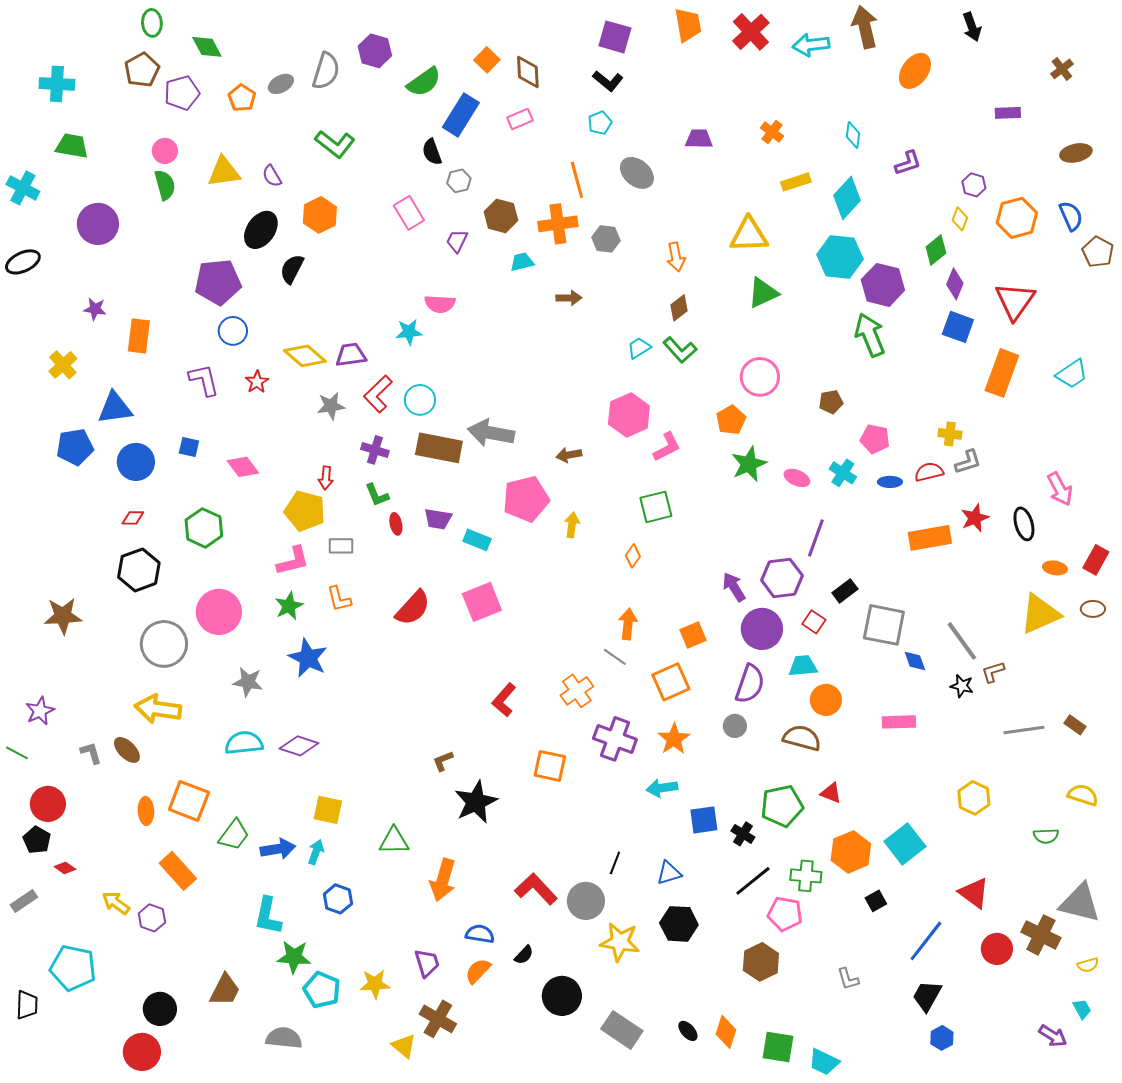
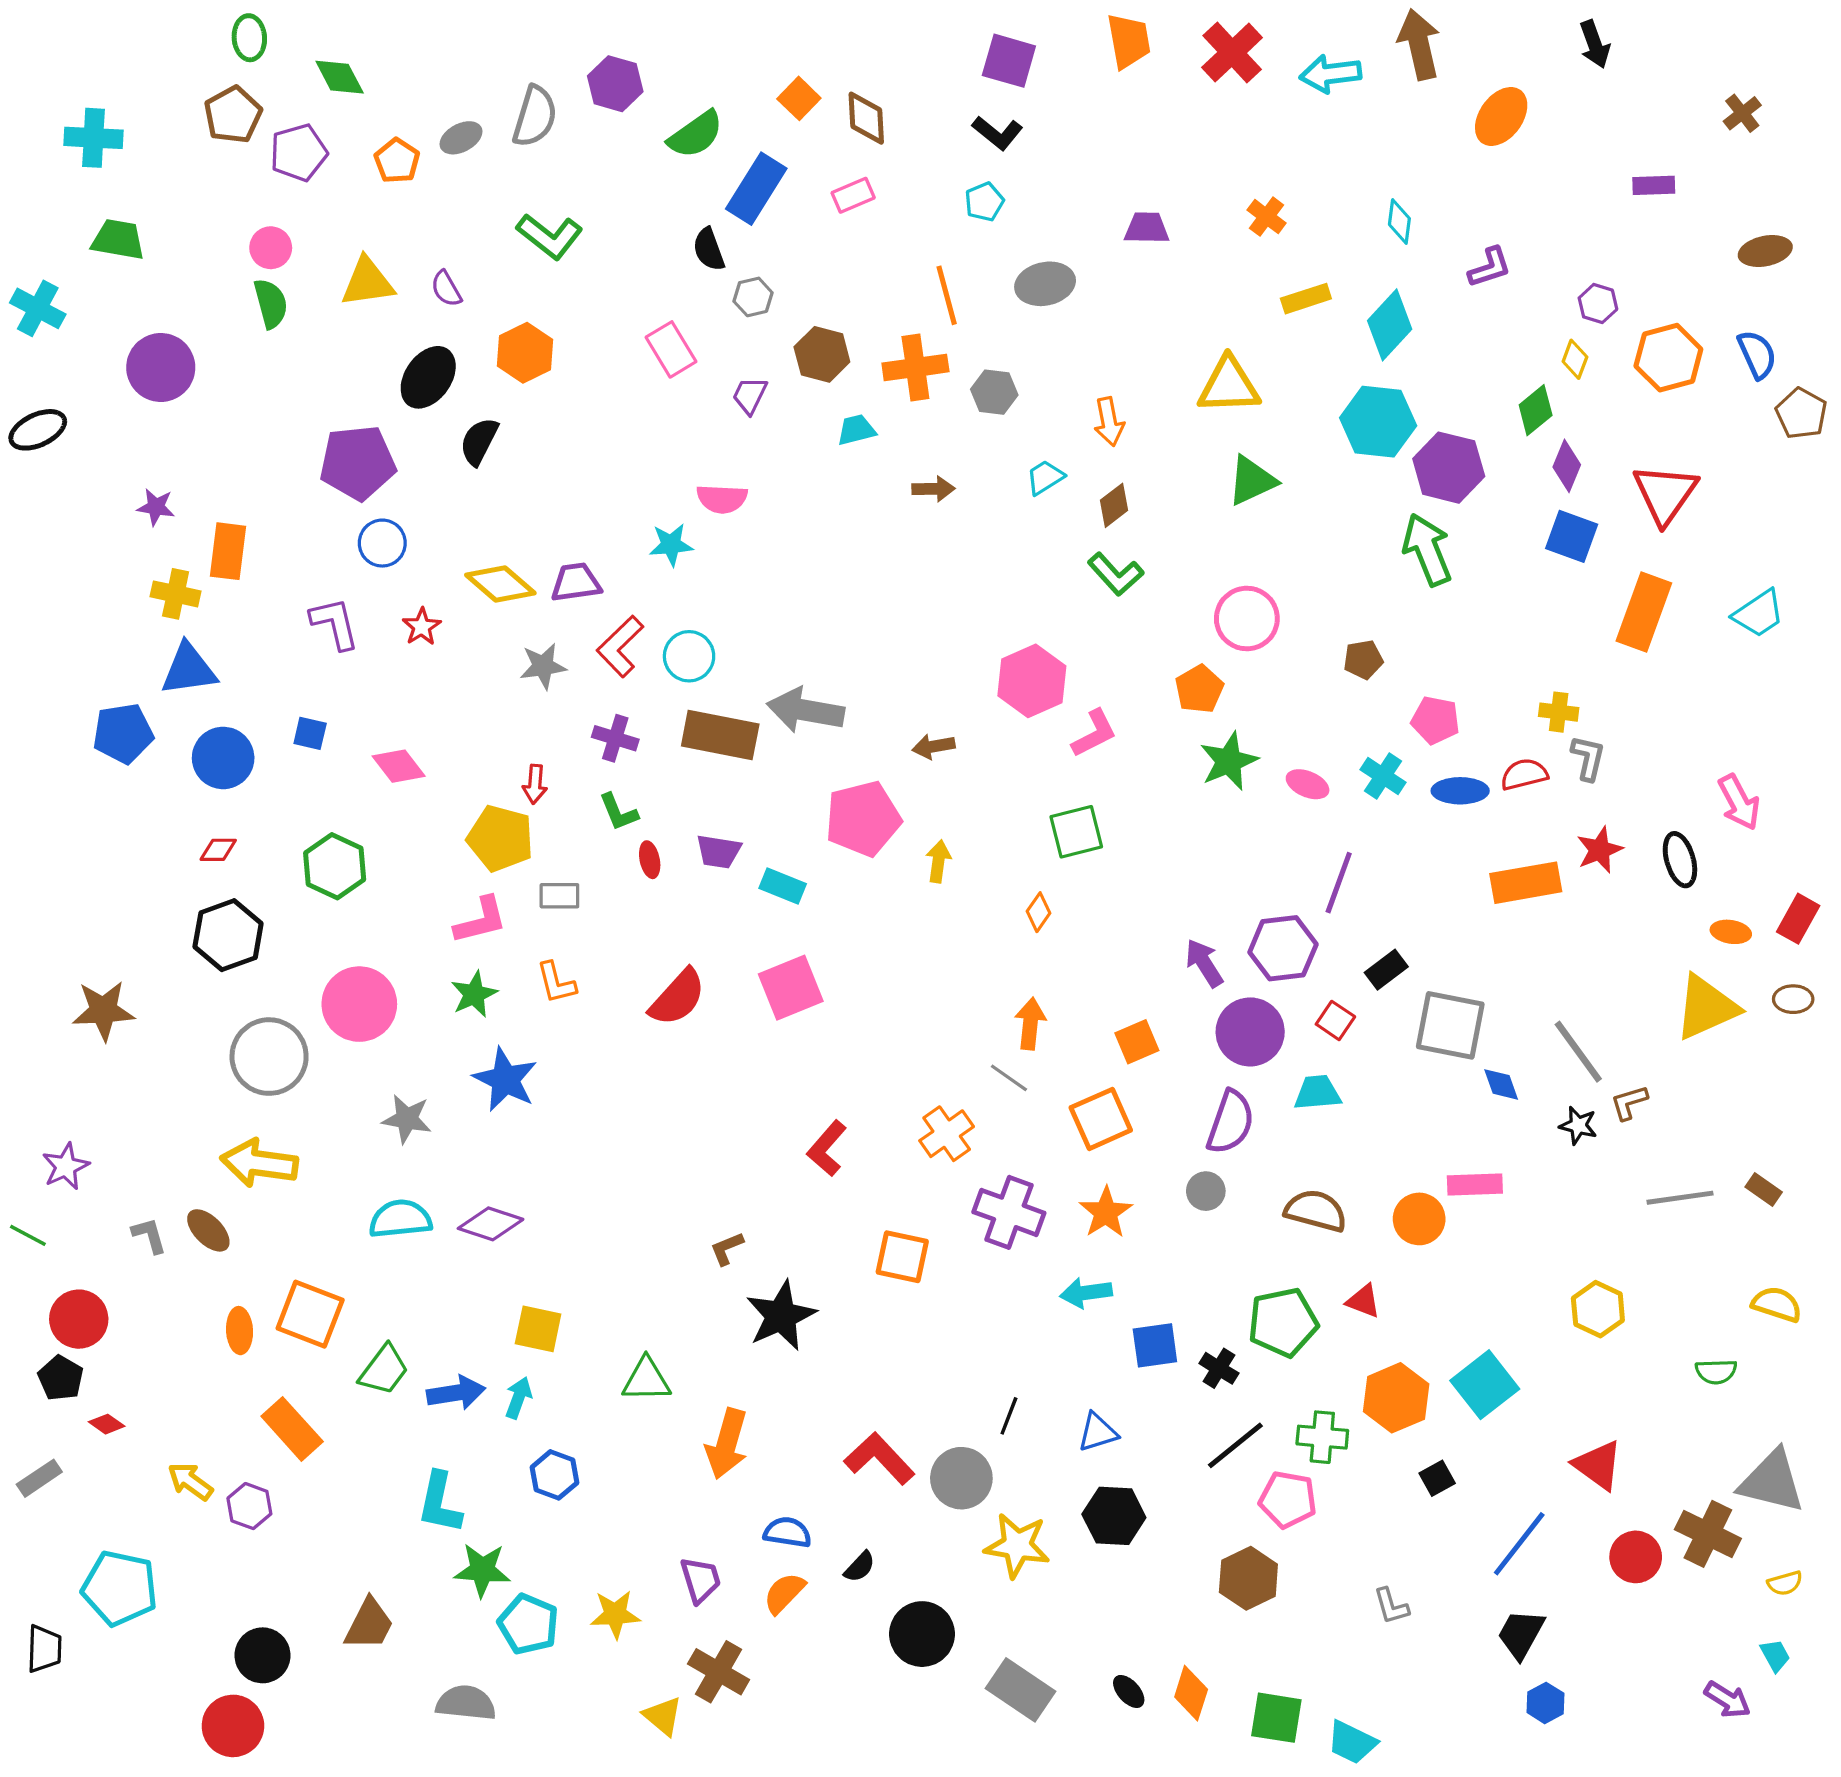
gray ellipse: (637, 173) -> (1045, 284), turned -52
cyan trapezoid: (639, 348) -> (1045, 477), moved
yellow cross: (63, 365) -> (176, 594), moved, turned -36
gray L-shape: (968, 462) -> (1588, 758), turned -60
blue ellipse: (890, 482) -> (1460, 791), size x1.4
orange circle: (826, 700) -> (1419, 1219), moved

